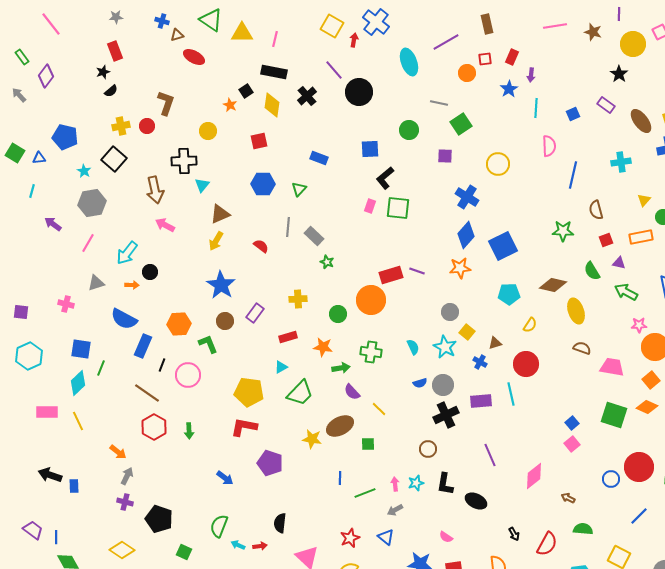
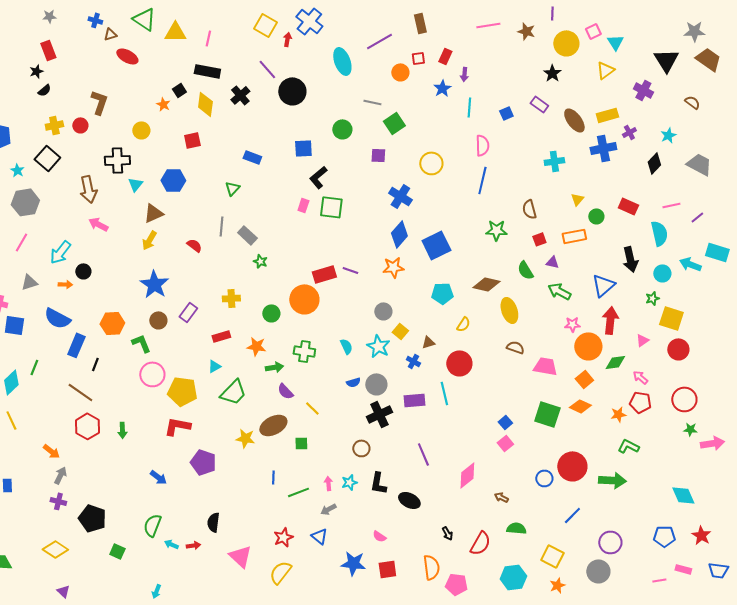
blue line: (573, 175) -> (482, 180), moved
blue hexagon: (263, 184) -> (173, 180), moved
blue square: (81, 349) -> (14, 325), moved
pink circle: (188, 375) -> (152, 374), moved

